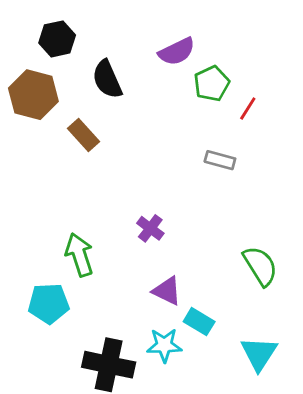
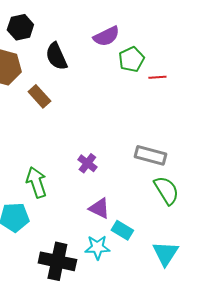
red line: (248, 109) -> (157, 77), turned 54
gray rectangle: (220, 160) -> (150, 155), moved, size x1.4

